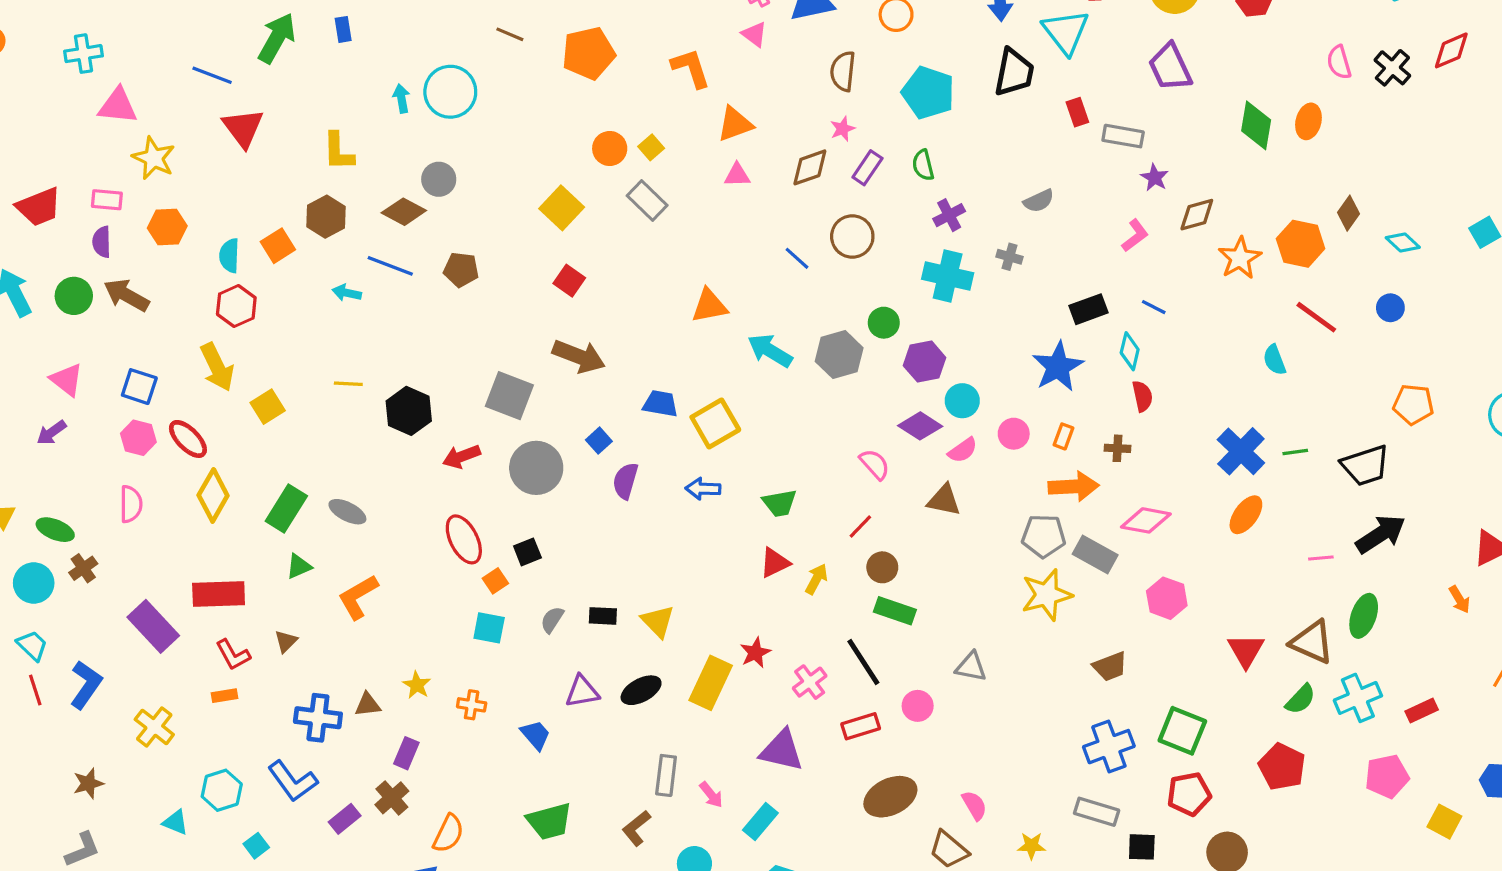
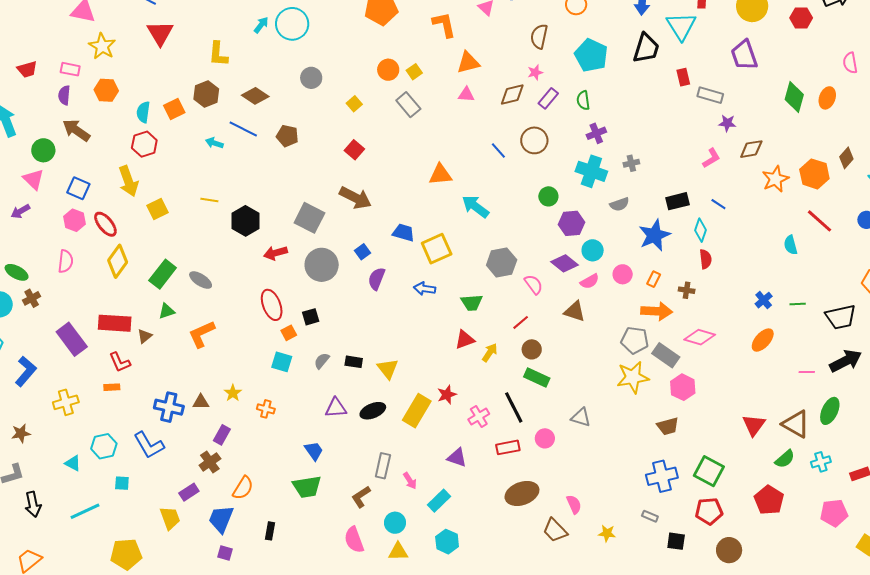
cyan arrow: (401, 98) -> (261, 25), turned 42
purple star: (1155, 178) -> (727, 123), turned -30
gray circle: (439, 179) -> (311, 78), moved
gray semicircle: (1039, 201) -> (619, 204), moved
red trapezoid: (39, 207) -> (27, 69), size x0.7
yellow square: (562, 208) -> (354, 104), size x0.6
gray cross: (1009, 257) -> (631, 163), turned -35
green circle: (74, 296) -> (43, 150), moved
gray hexagon: (839, 355) -> (502, 262), moved
blue cross: (1241, 451) -> (764, 300), size x0.6
pink hexagon: (1167, 598) -> (683, 387), moved
brown triangle: (286, 641) -> (145, 336), moved
cyan cross: (1358, 698) -> (821, 462), size x0.7
yellow cross: (154, 727) -> (66, 402), turned 30
blue trapezoid: (535, 735) -> (314, 451), moved
purple triangle: (782, 751) -> (457, 458), size x0.7
gray rectangle: (1097, 812) -> (650, 516), size x0.6
purple rectangle: (345, 819) -> (189, 492), moved
cyan square: (256, 846) -> (122, 483), turned 35

